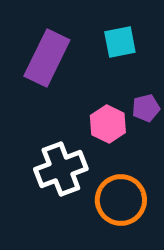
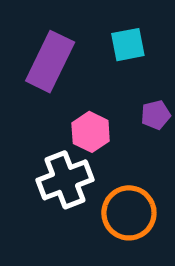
pink hexagon: (108, 124) -> (91, 132), moved

